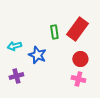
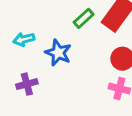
green rectangle: (54, 32) -> (84, 18), turned 56

